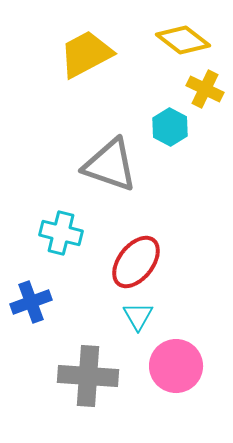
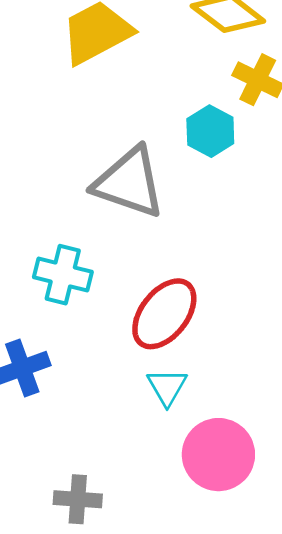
gray cross: (88, 376) -> (78, 499), moved, size x0.6

